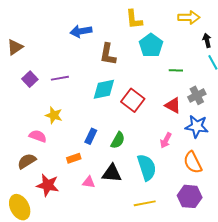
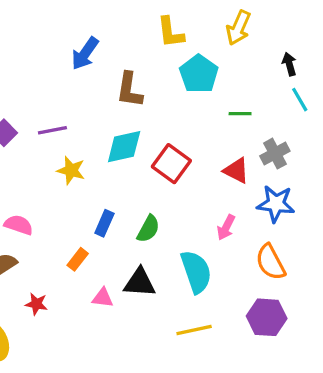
yellow arrow: (189, 17) -> (238, 28), moved, turned 115
blue arrow: (81, 31) -> (85, 53), turned -45
yellow star: (54, 115) -> (71, 170), moved
orange rectangle: (74, 158) -> (78, 259), turned -32
red star: (48, 185) -> (36, 304), size x0.6

